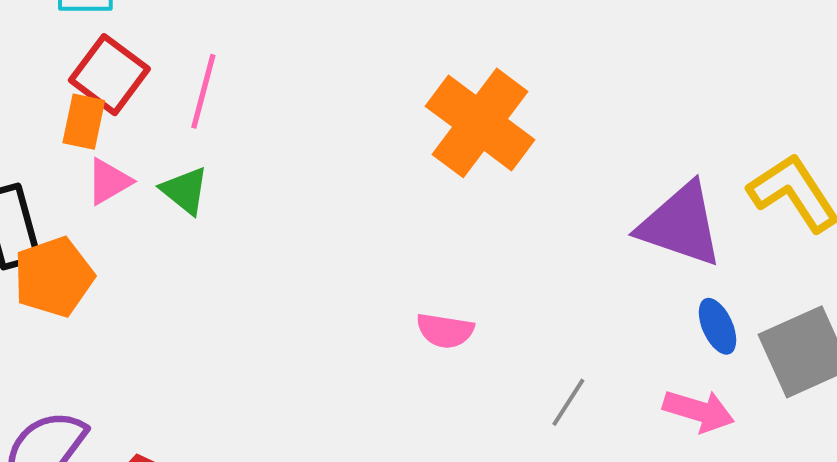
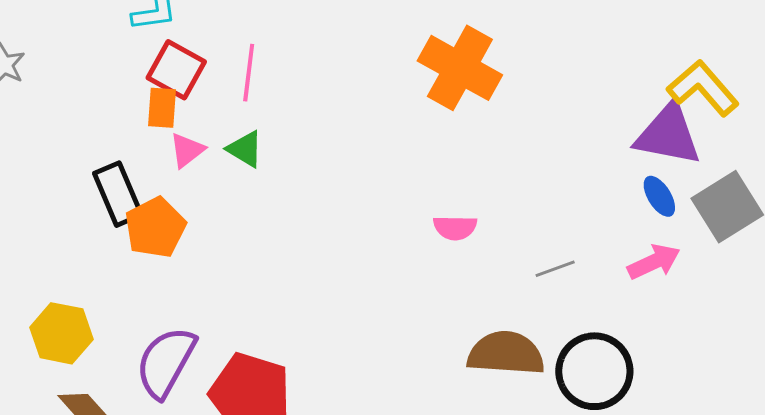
purple triangle: (681, 225) -> (668, 135), moved
gray line: (568, 402) -> (555, 269), turned 45
pink arrow: (699, 411) -> (654, 262), turned -34

